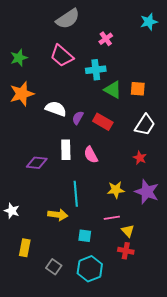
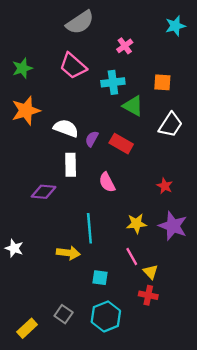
orange square: (138, 89) -> (162, 82), moved
white trapezoid: (145, 125) -> (171, 125), moved
white rectangle: (66, 150) -> (71, 165), moved
pink line: (112, 218) -> (132, 256), turned 70
yellow rectangle: (25, 248) -> (27, 328), moved, turned 36

